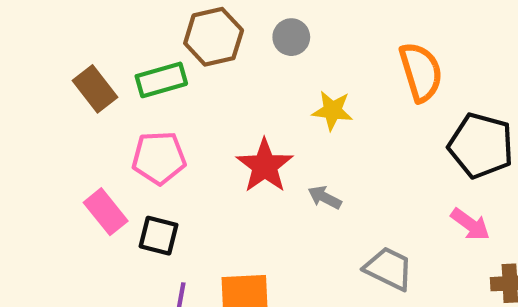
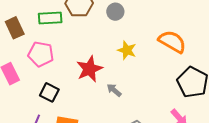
orange semicircle: (421, 72) -> (172, 42), turned -56
brown rectangle: (95, 89) -> (15, 28), moved
black square: (159, 236) -> (49, 92), moved

